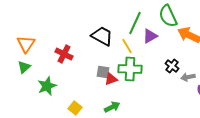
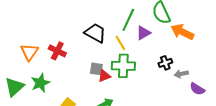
orange triangle: (26, 44) -> (29, 52), moved
black cross: (172, 66) -> (165, 63), turned 32
green triangle: (24, 67) -> (14, 87), moved, size x1.5

